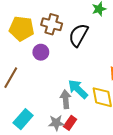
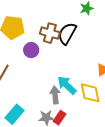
brown cross: (52, 24) -> (50, 33), moved

